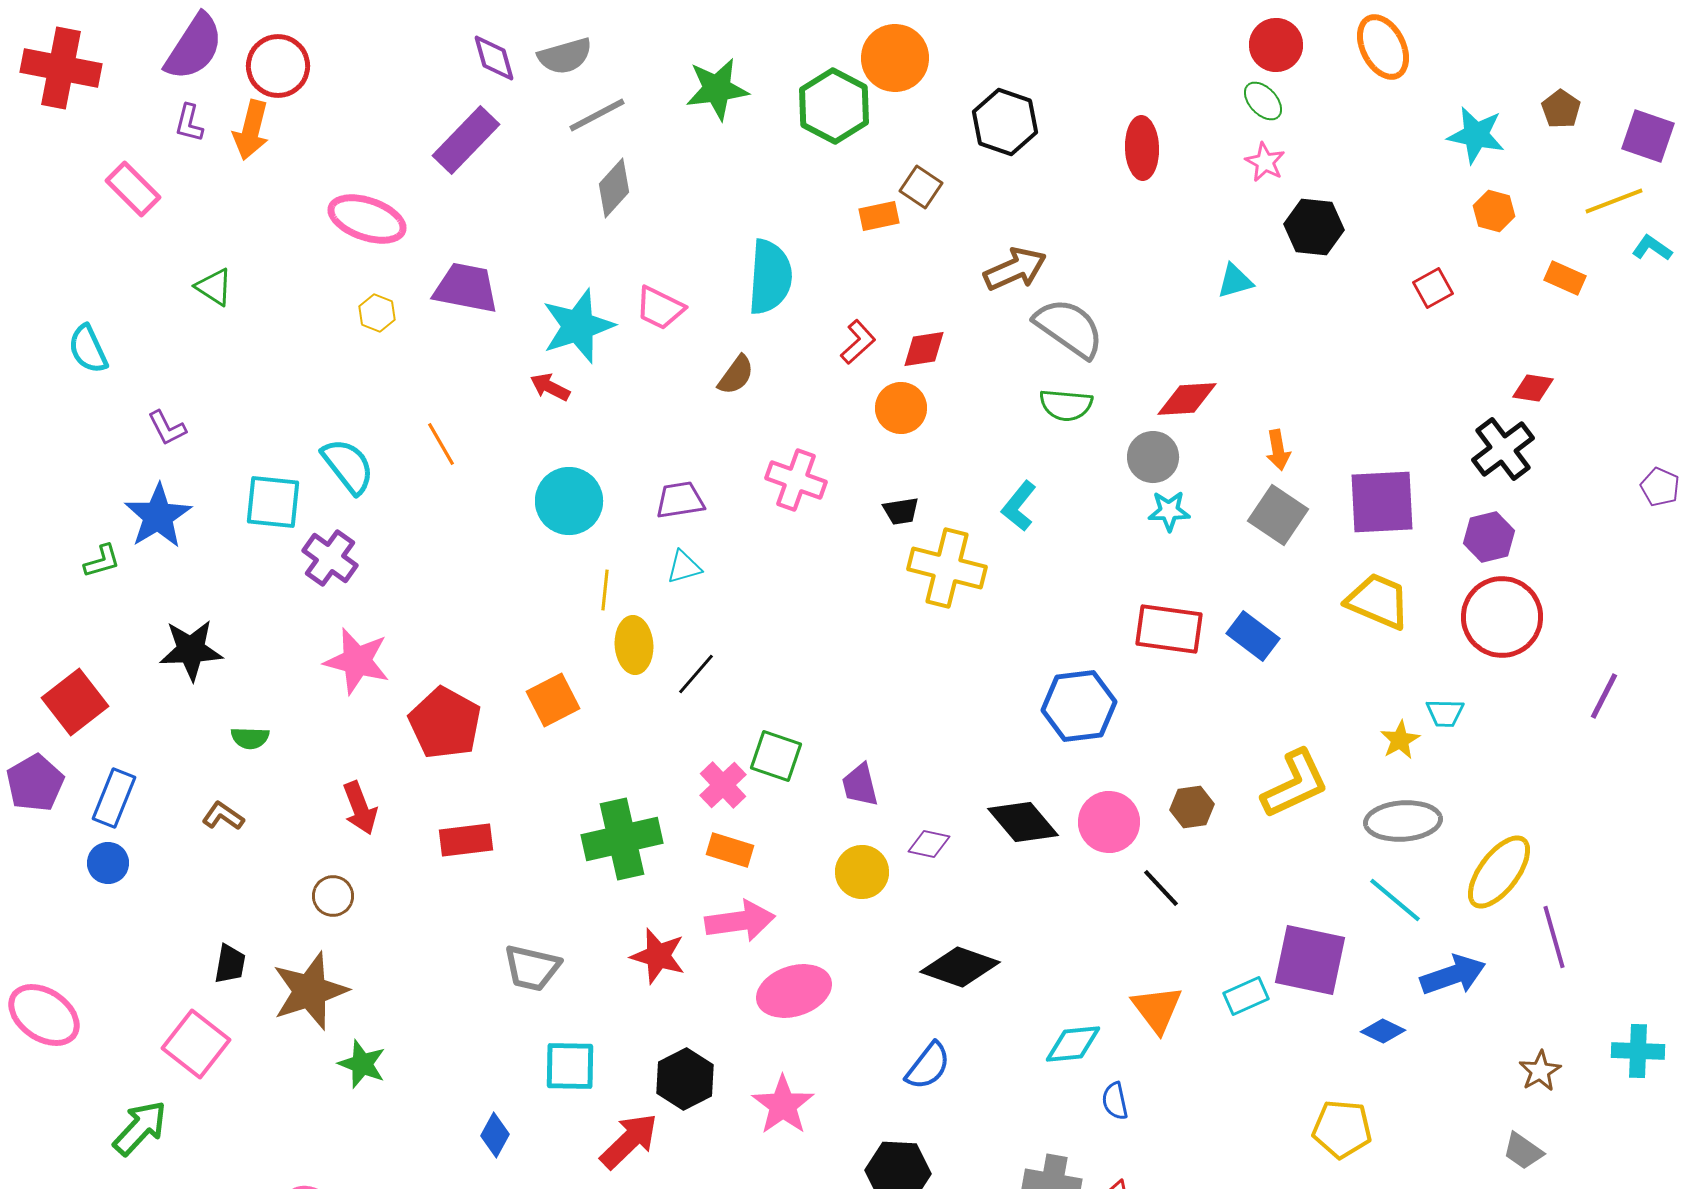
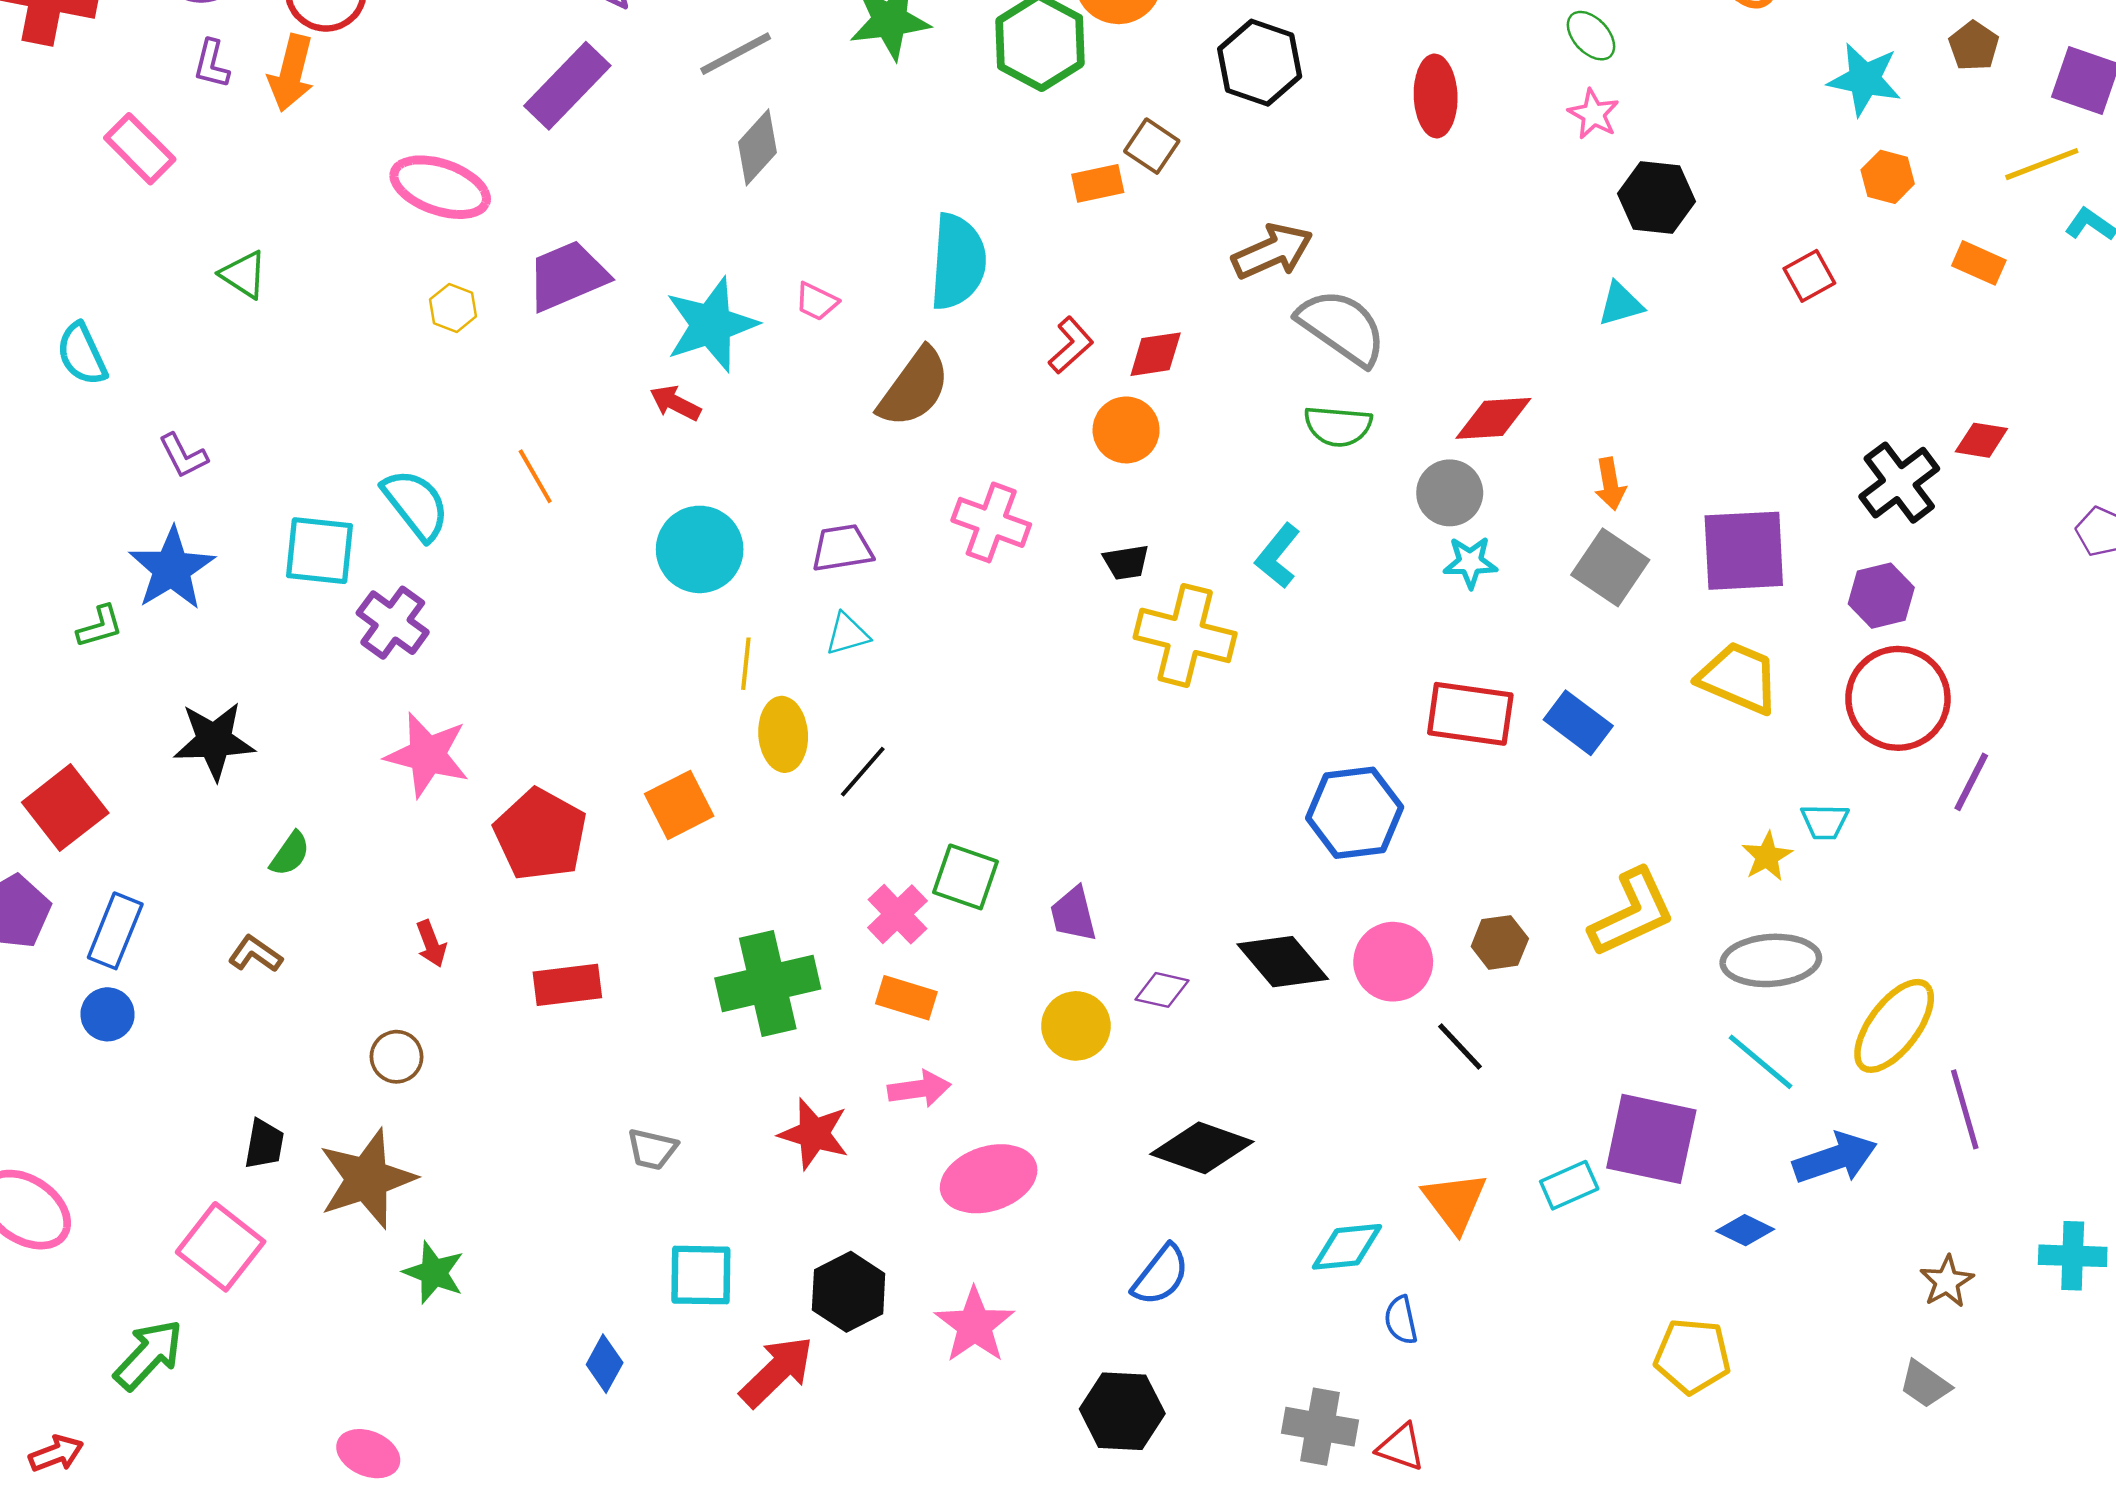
cyan triangle: (1235, 281) -> (1621, 304), moved
purple trapezoid: (466, 288) -> (567, 276), turned -34
pink trapezoid: (660, 308) -> (817, 302), size x0.7
brown semicircle: (736, 375) -> (914, 388), size x1.6
red diamond: (1533, 388) -> (1981, 440), moved
purple line: (1604, 696) -> (1971, 782), moved
green semicircle: (250, 738) -> (290, 854), turned -57
red arrow: (360, 808) -> (431, 944), size x0.7
pink arrow: (740, 921) -> (919, 1089), size x0.7
gray trapezoid: (532, 968) -> (652, 1149), size x0.7

